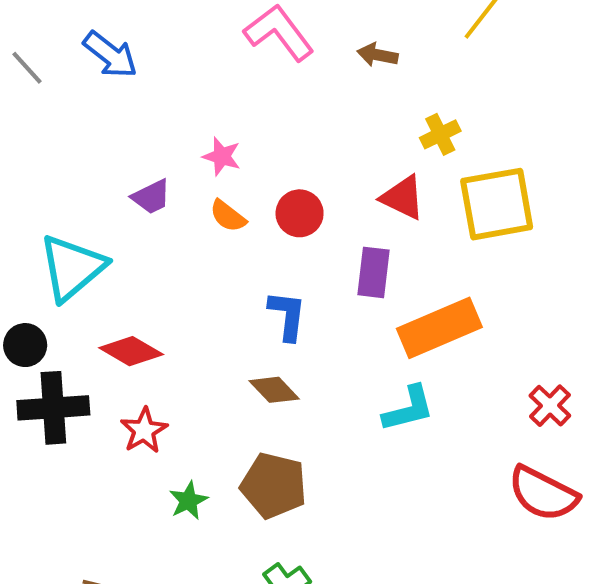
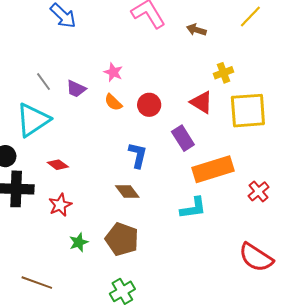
gray line: (27, 68) -> (43, 82), moved
purple trapezoid: (151, 197) -> (76, 89), turned 45
purple rectangle: (374, 272) -> (183, 138), turned -45
red diamond: (131, 351) -> (58, 165), size x0.7
red cross: (550, 406) -> (259, 191), moved

